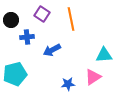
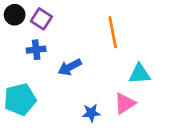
purple square: (42, 14) -> (41, 19), moved
orange line: (71, 19) -> (113, 32), moved
black circle: (11, 20) -> (15, 15), moved

